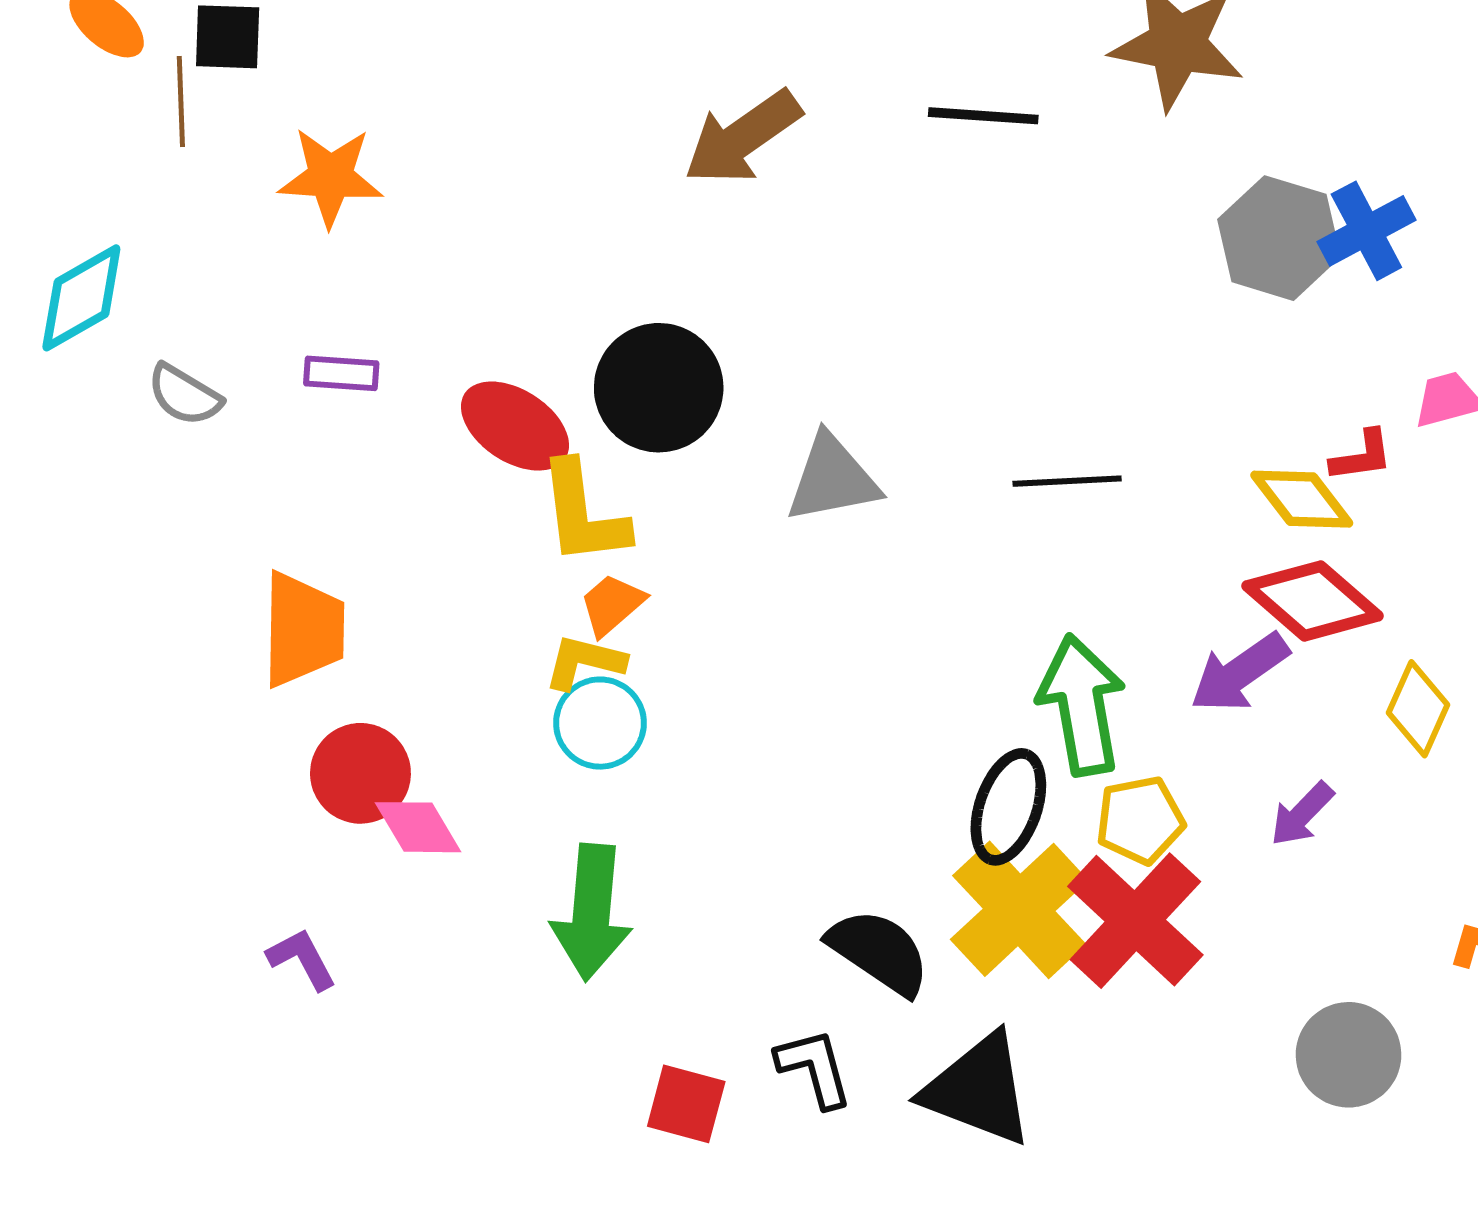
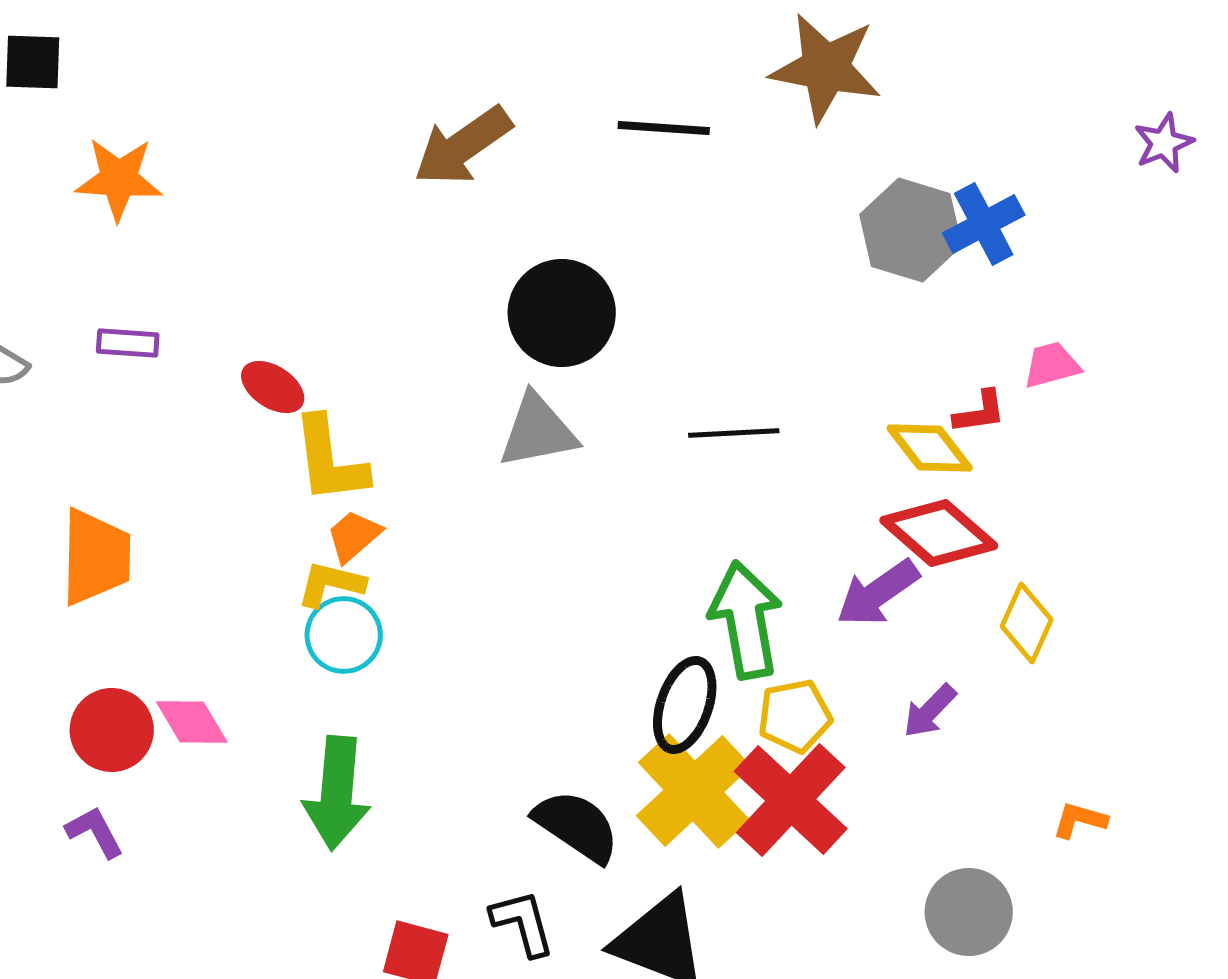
black circle: (659, 388) -> (562, 313), moved
red ellipse: (515, 426) -> (273, 387), size x0.7
red circle: (360, 773) -> (112, 730), moved

